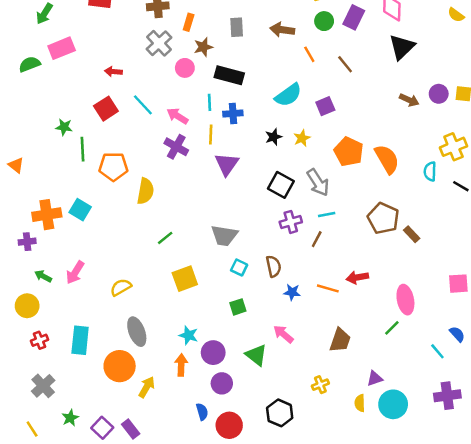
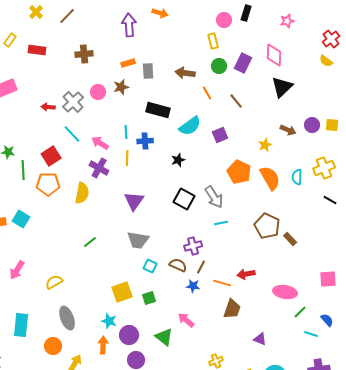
orange rectangle: (189, 22) -> (128, 63), moved, turned 56
gray cross: (159, 43) -> (73, 102), moved
pink circle: (185, 68) -> (98, 92), moved
black rectangle: (229, 75) -> (158, 110), moved
red square: (106, 109) -> (51, 156), moved
yellow star: (302, 138) -> (265, 145), moved
purple triangle: (227, 164) -> (134, 201), moved
cyan semicircle: (430, 171) -> (297, 177), moved
yellow semicircle: (145, 191) -> (82, 193), moved
purple cross: (291, 222) -> (193, 246), moved
brown line: (317, 239) -> (201, 267), moved
brown semicircle: (274, 266) -> (178, 265), turned -54
yellow square: (185, 279) -> (122, 292), moved
pink ellipse: (405, 300) -> (285, 292), turned -70
green line: (392, 328) -> (300, 312), moved
brown trapezoid: (340, 340) -> (232, 309), moved
cyan line: (437, 351) -> (311, 334), turned -32
orange circle: (120, 366) -> (53, 346), size x0.7
purple triangle: (375, 378) -> (260, 339), moved, turned 40

